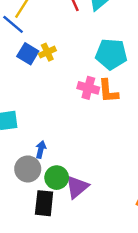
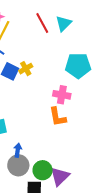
orange L-shape: (108, 91) -> (58, 117), moved
blue arrow: (41, 149) -> (18, 150), moved

